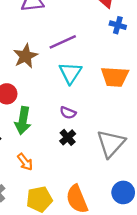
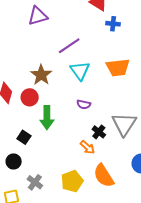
brown star: (25, 56) -> (41, 75), moved
black cross: (68, 137) -> (99, 132), moved
orange arrow: (25, 162) -> (87, 147), moved

